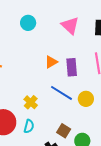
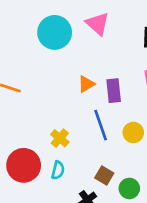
cyan circle: (28, 23) -> (55, 32), size x1.6
pink triangle: (70, 25) -> (98, 24), moved
blue line: (62, 93) -> (101, 125), turned 40

